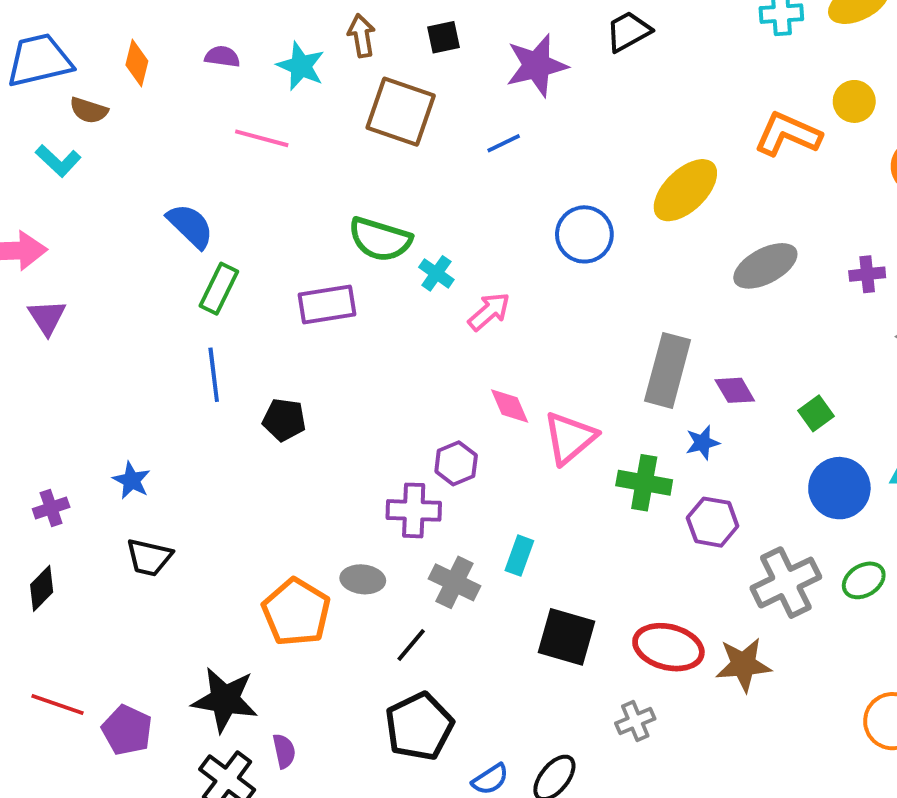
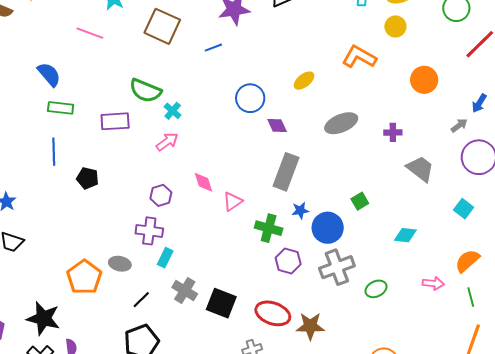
yellow circle: (854, 101) -> (395, 26), moved
yellow ellipse: (685, 190) -> (304, 81), size x0.6
green rectangle: (219, 289) -> (61, 108), turned 65
pink arrow: (489, 312) -> (167, 142), moved
purple diamond: (735, 390) -> (277, 125), moved
pink triangle: (570, 438) -> (233, 202), size x0.7
purple hexagon: (456, 463) -> (161, 195), moved
blue circle: (839, 488) -> (328, 228), moved
purple hexagon: (713, 522) -> (288, 261), moved
cyan rectangle: (519, 556) -> (165, 258), moved
gray cross: (455, 582) -> (185, 291), moved
gray cross: (786, 583) -> (337, 267), moved

